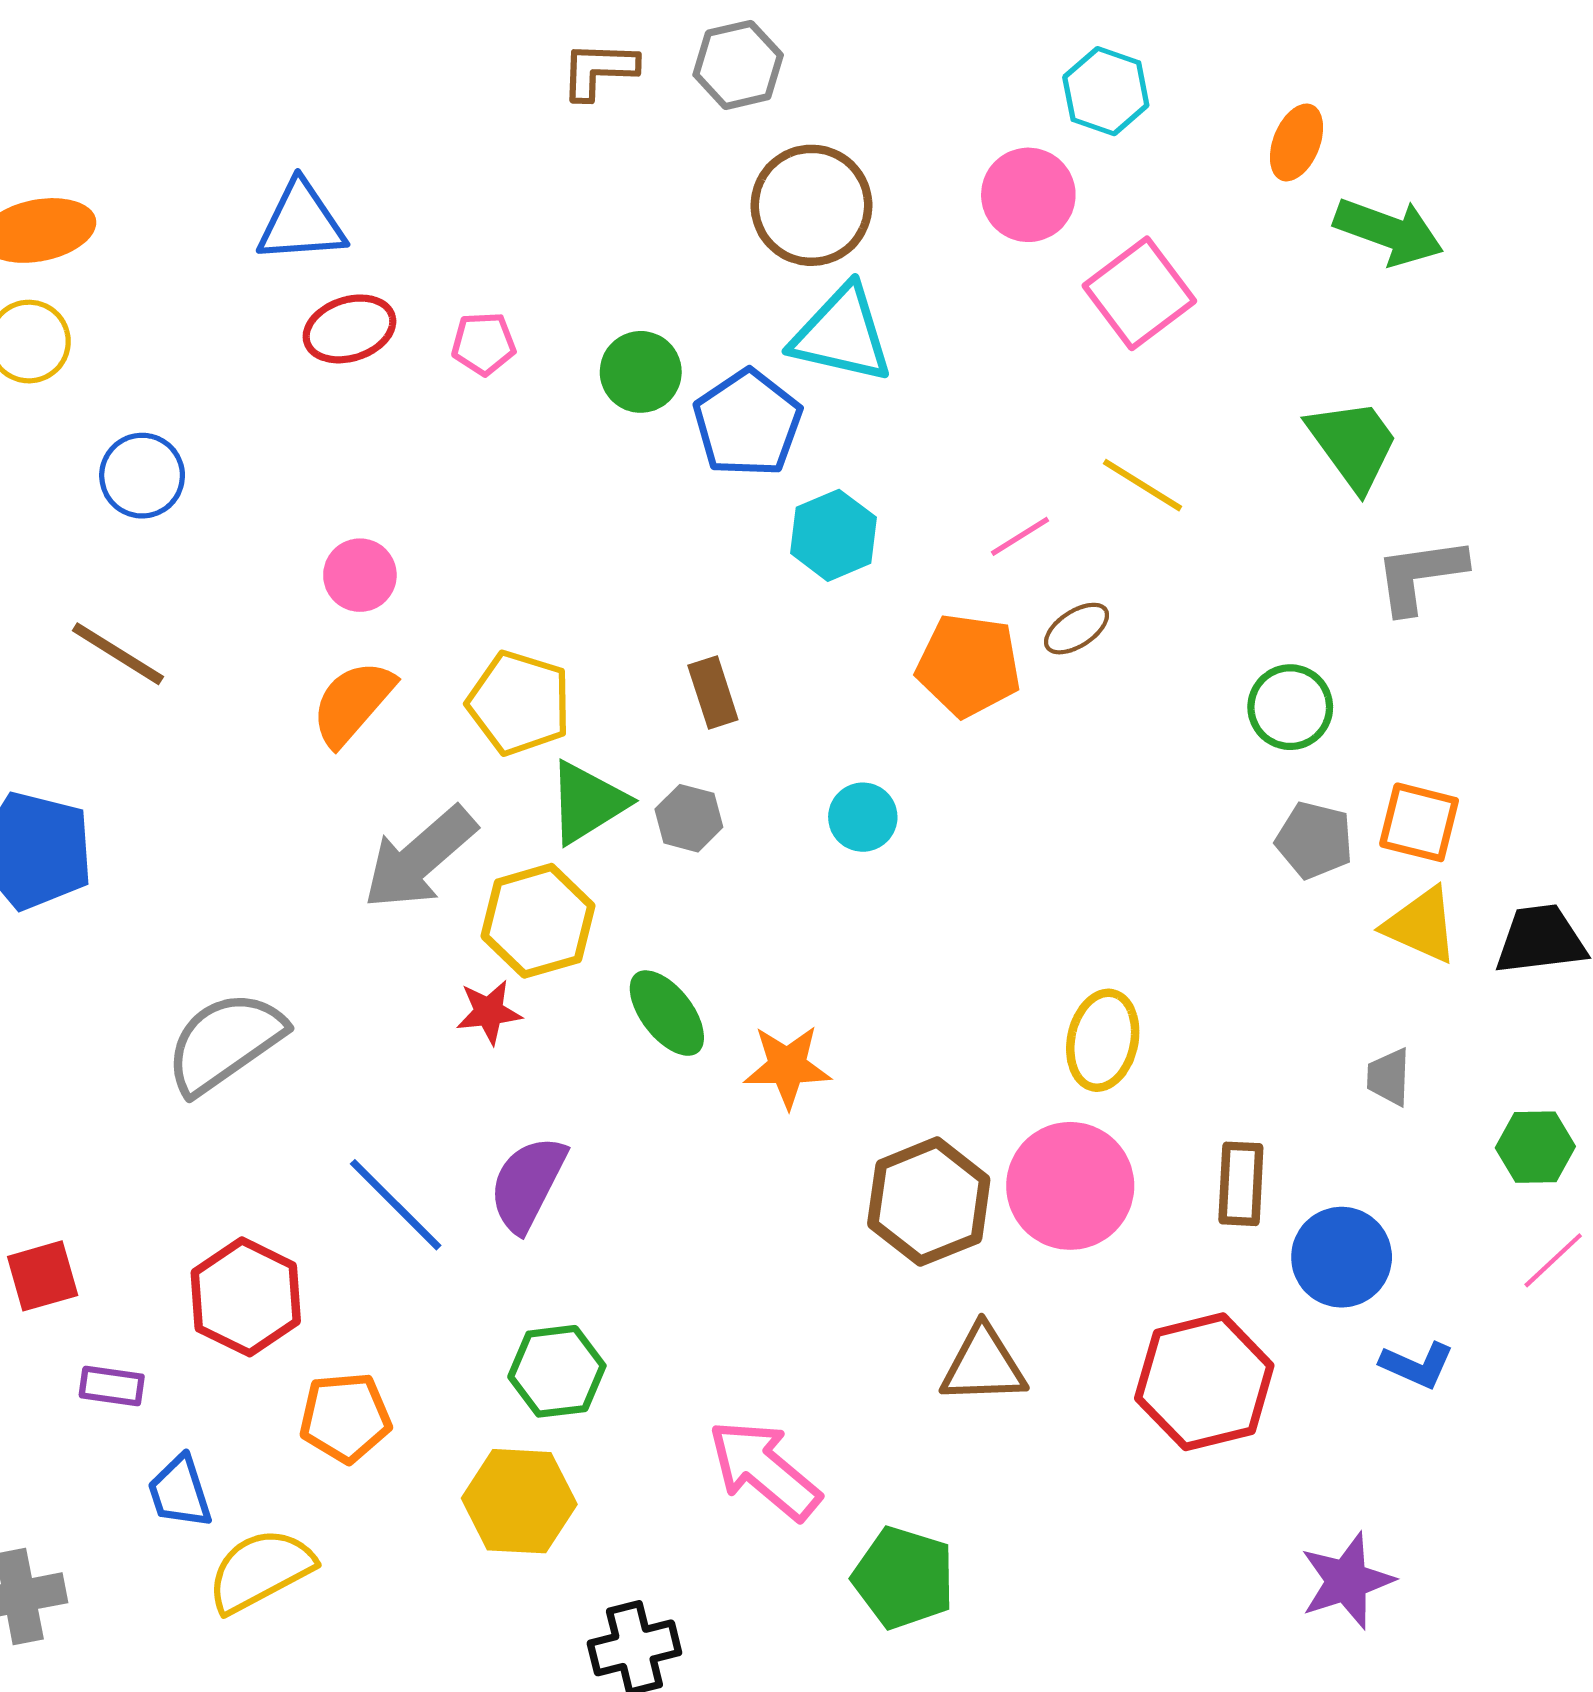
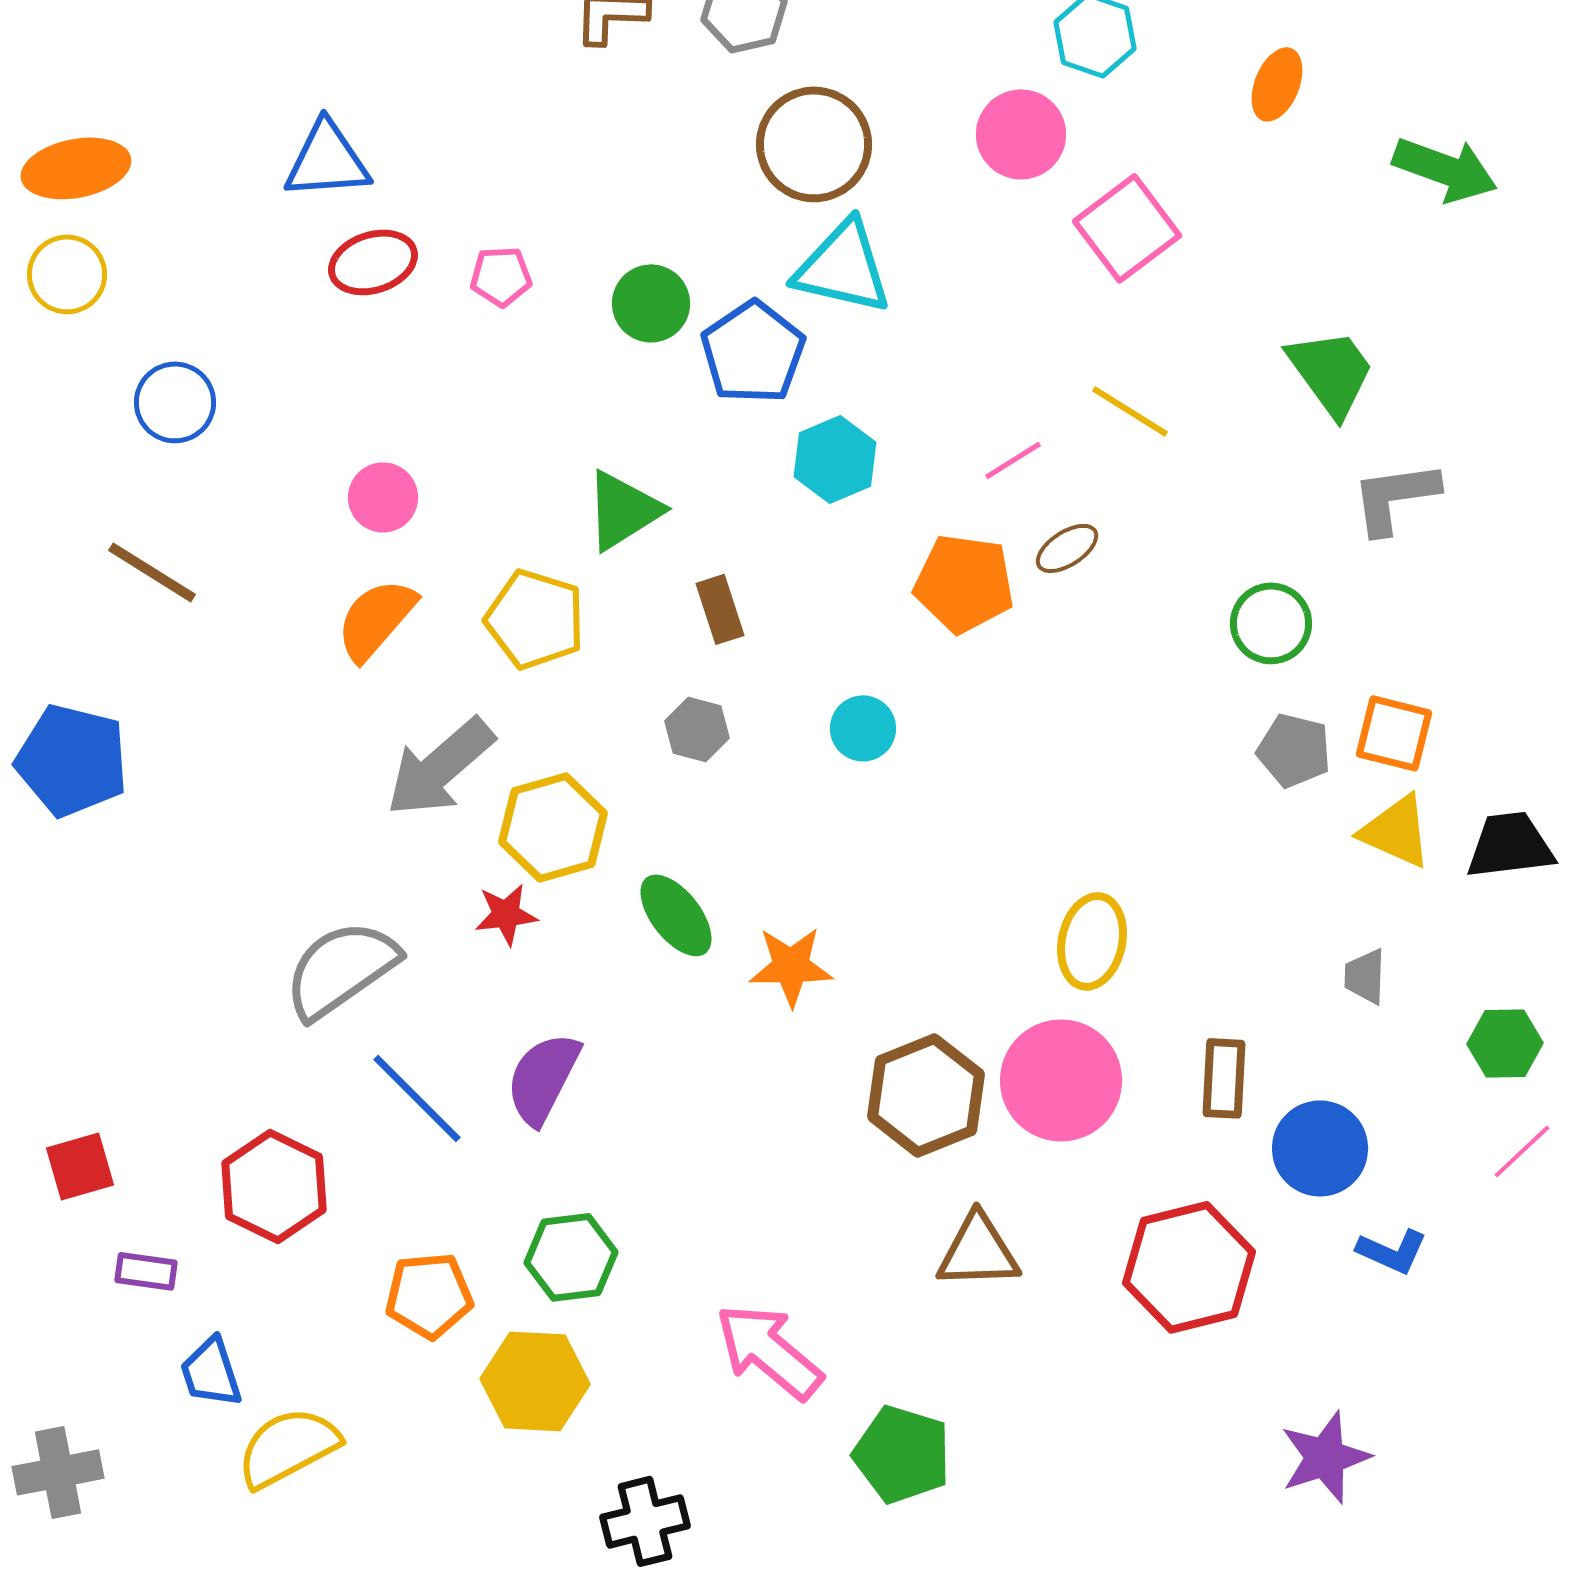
green arrow: (1389, 232) -> (1445, 169), moved
green triangle: (587, 802) -> (623, 510), moved
gray semicircle: (225, 1042) -> (341, 969), moved
orange pentagon: (345, 1417) -> (429, 1295), moved

